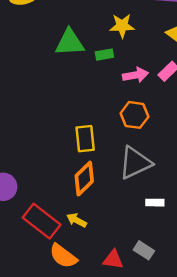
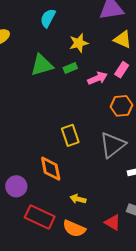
orange hexagon: (134, 115) -> (121, 106), moved
orange diamond: (84, 179) -> (51, 169), moved, turned -44
red rectangle: (42, 221) -> (40, 217), moved
red triangle: (113, 259) -> (113, 222), turned 36

